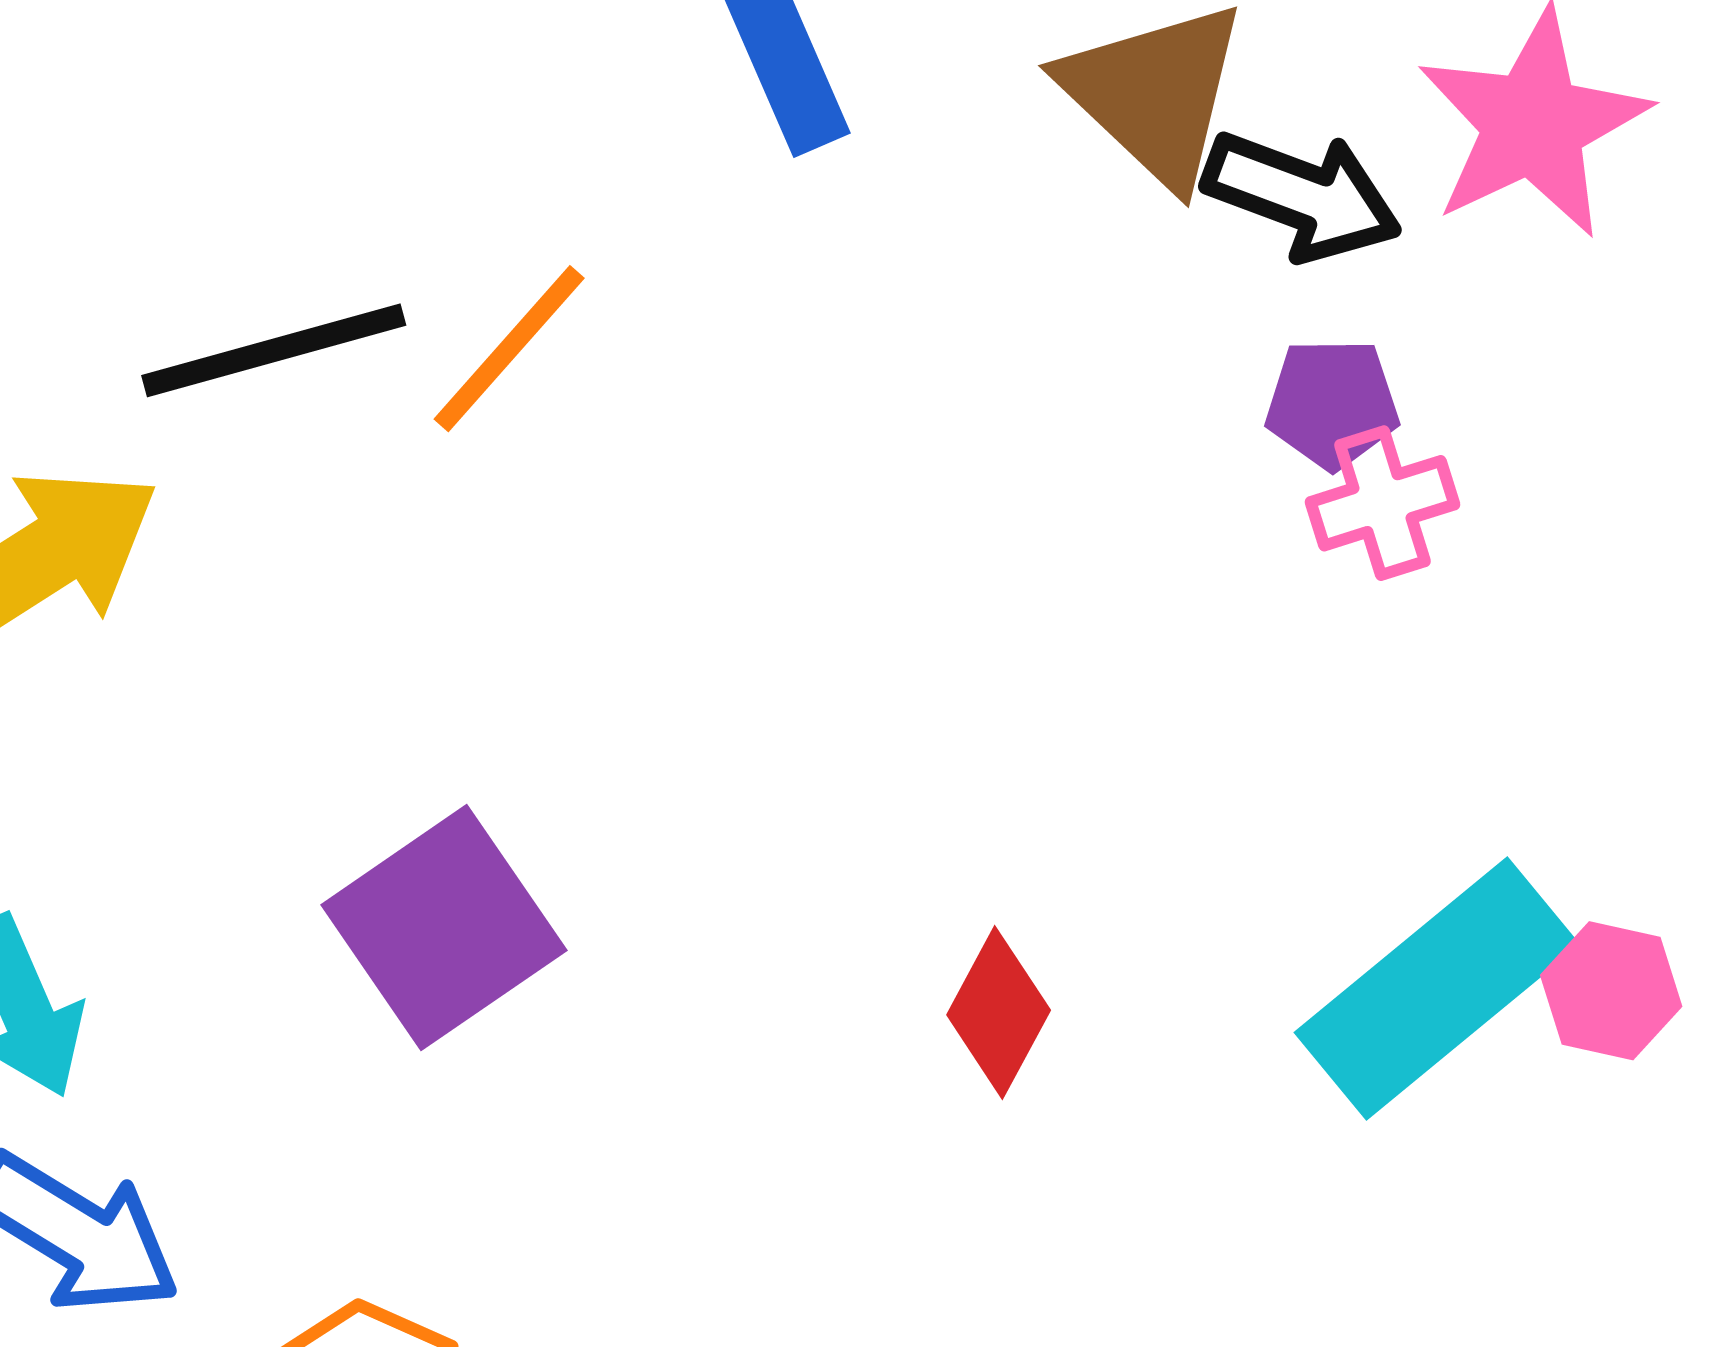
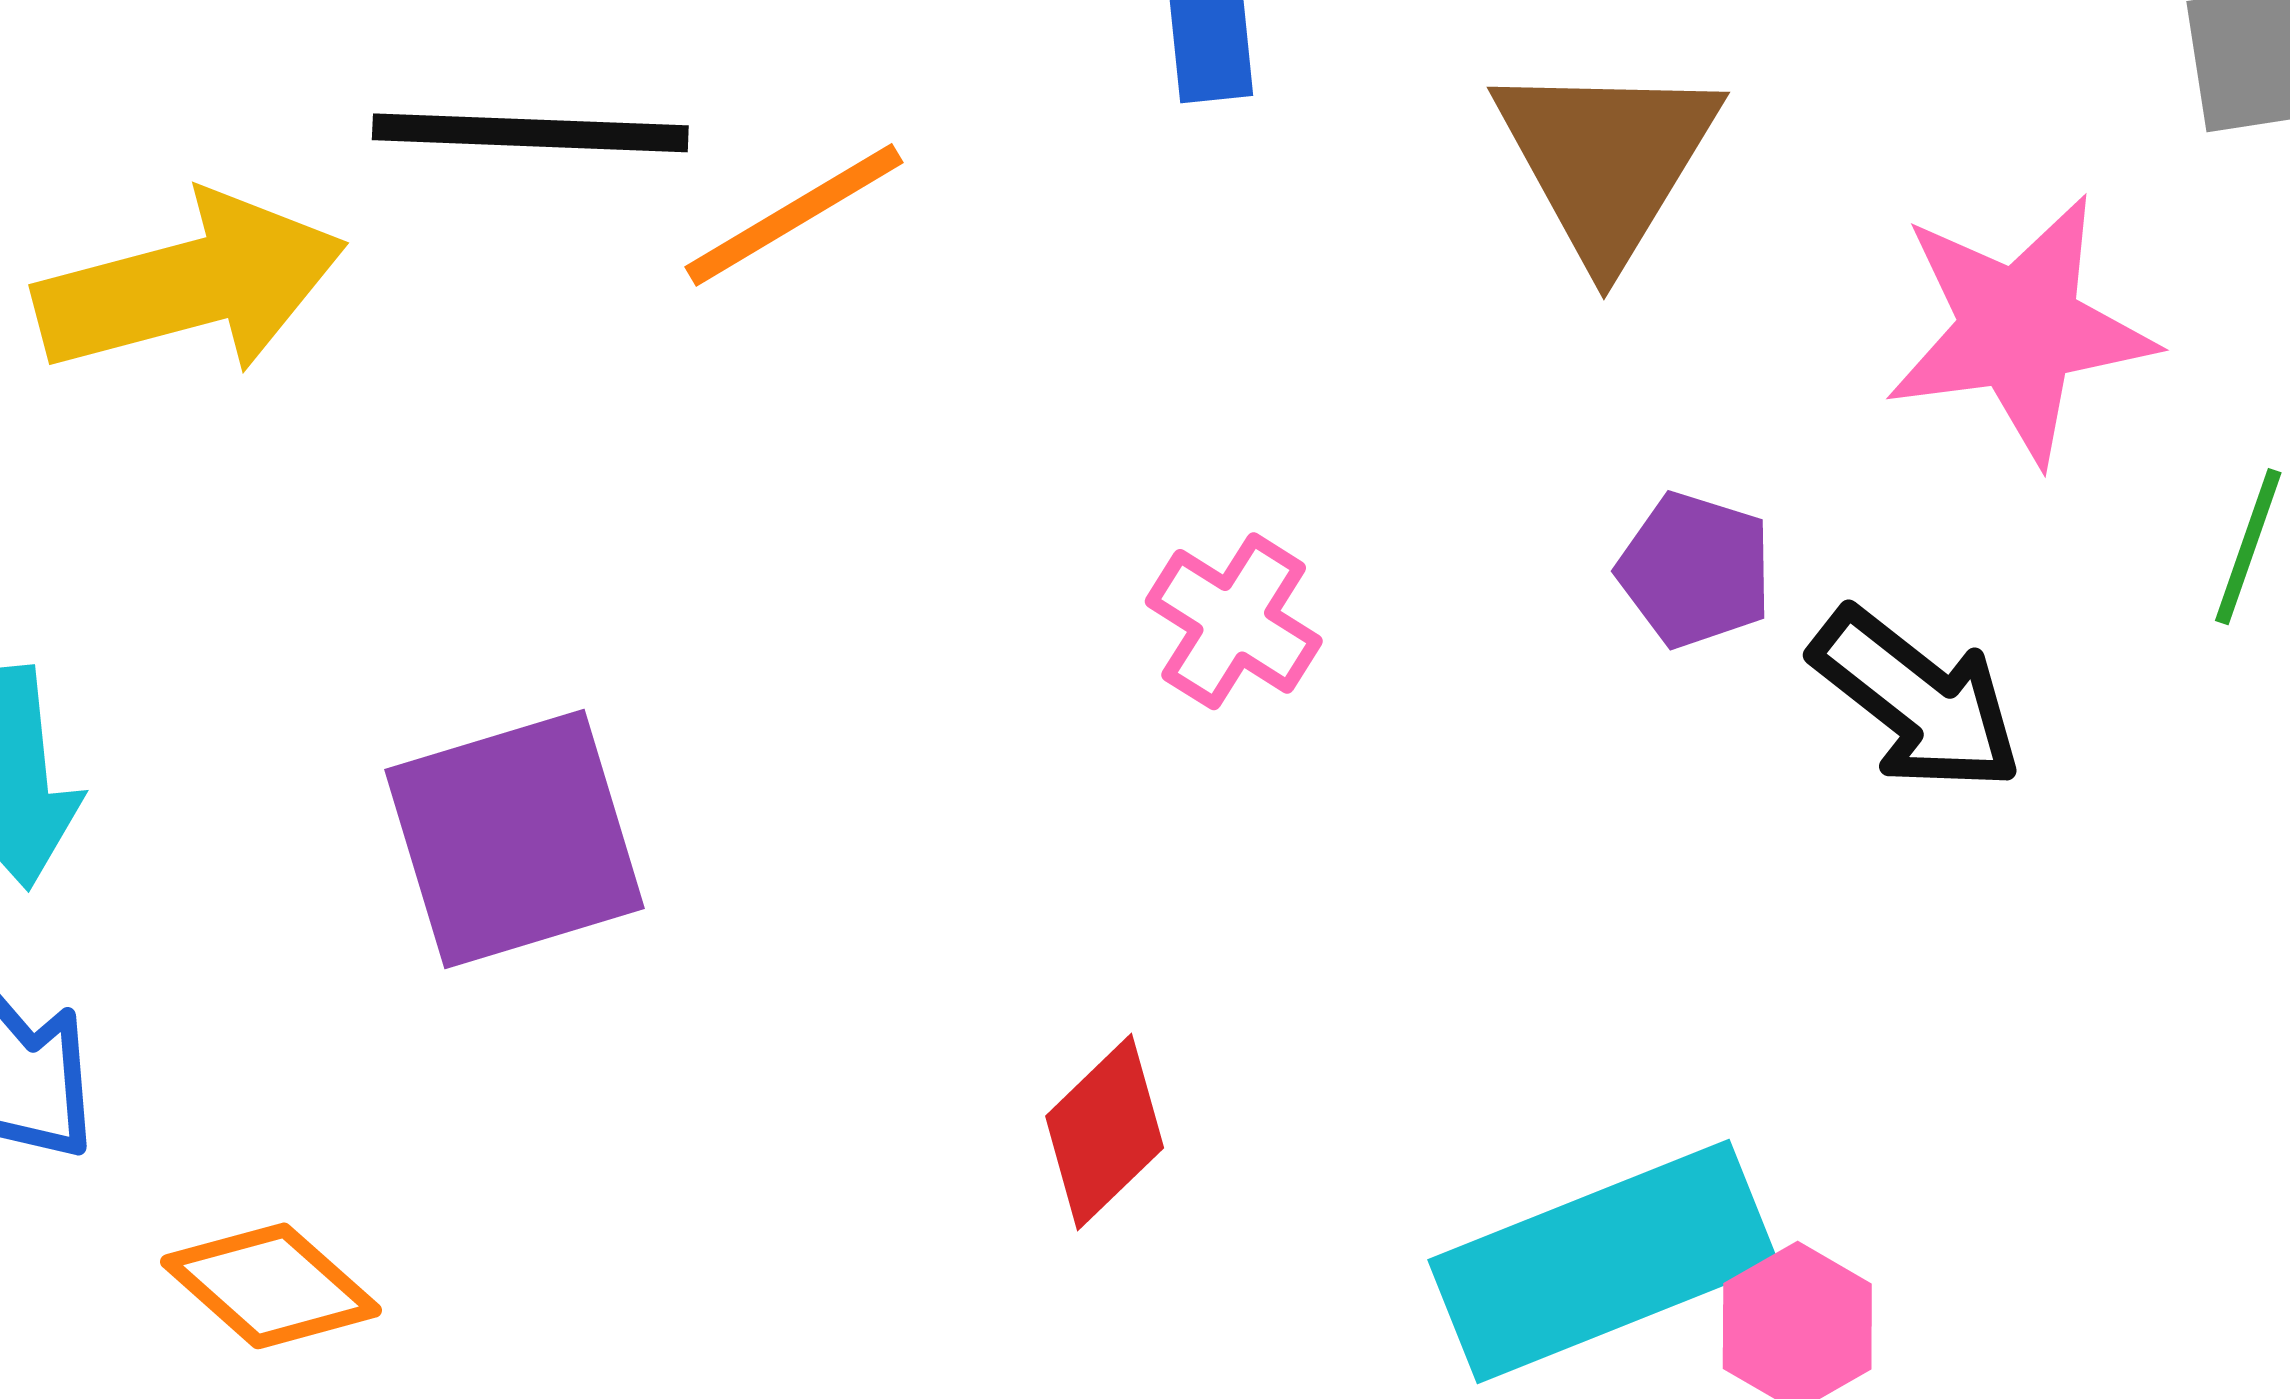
black arrow: (1302, 196) -> (1917, 700), moved
pink cross: (1383, 503) -> (1234, 621), moved, turned 32

